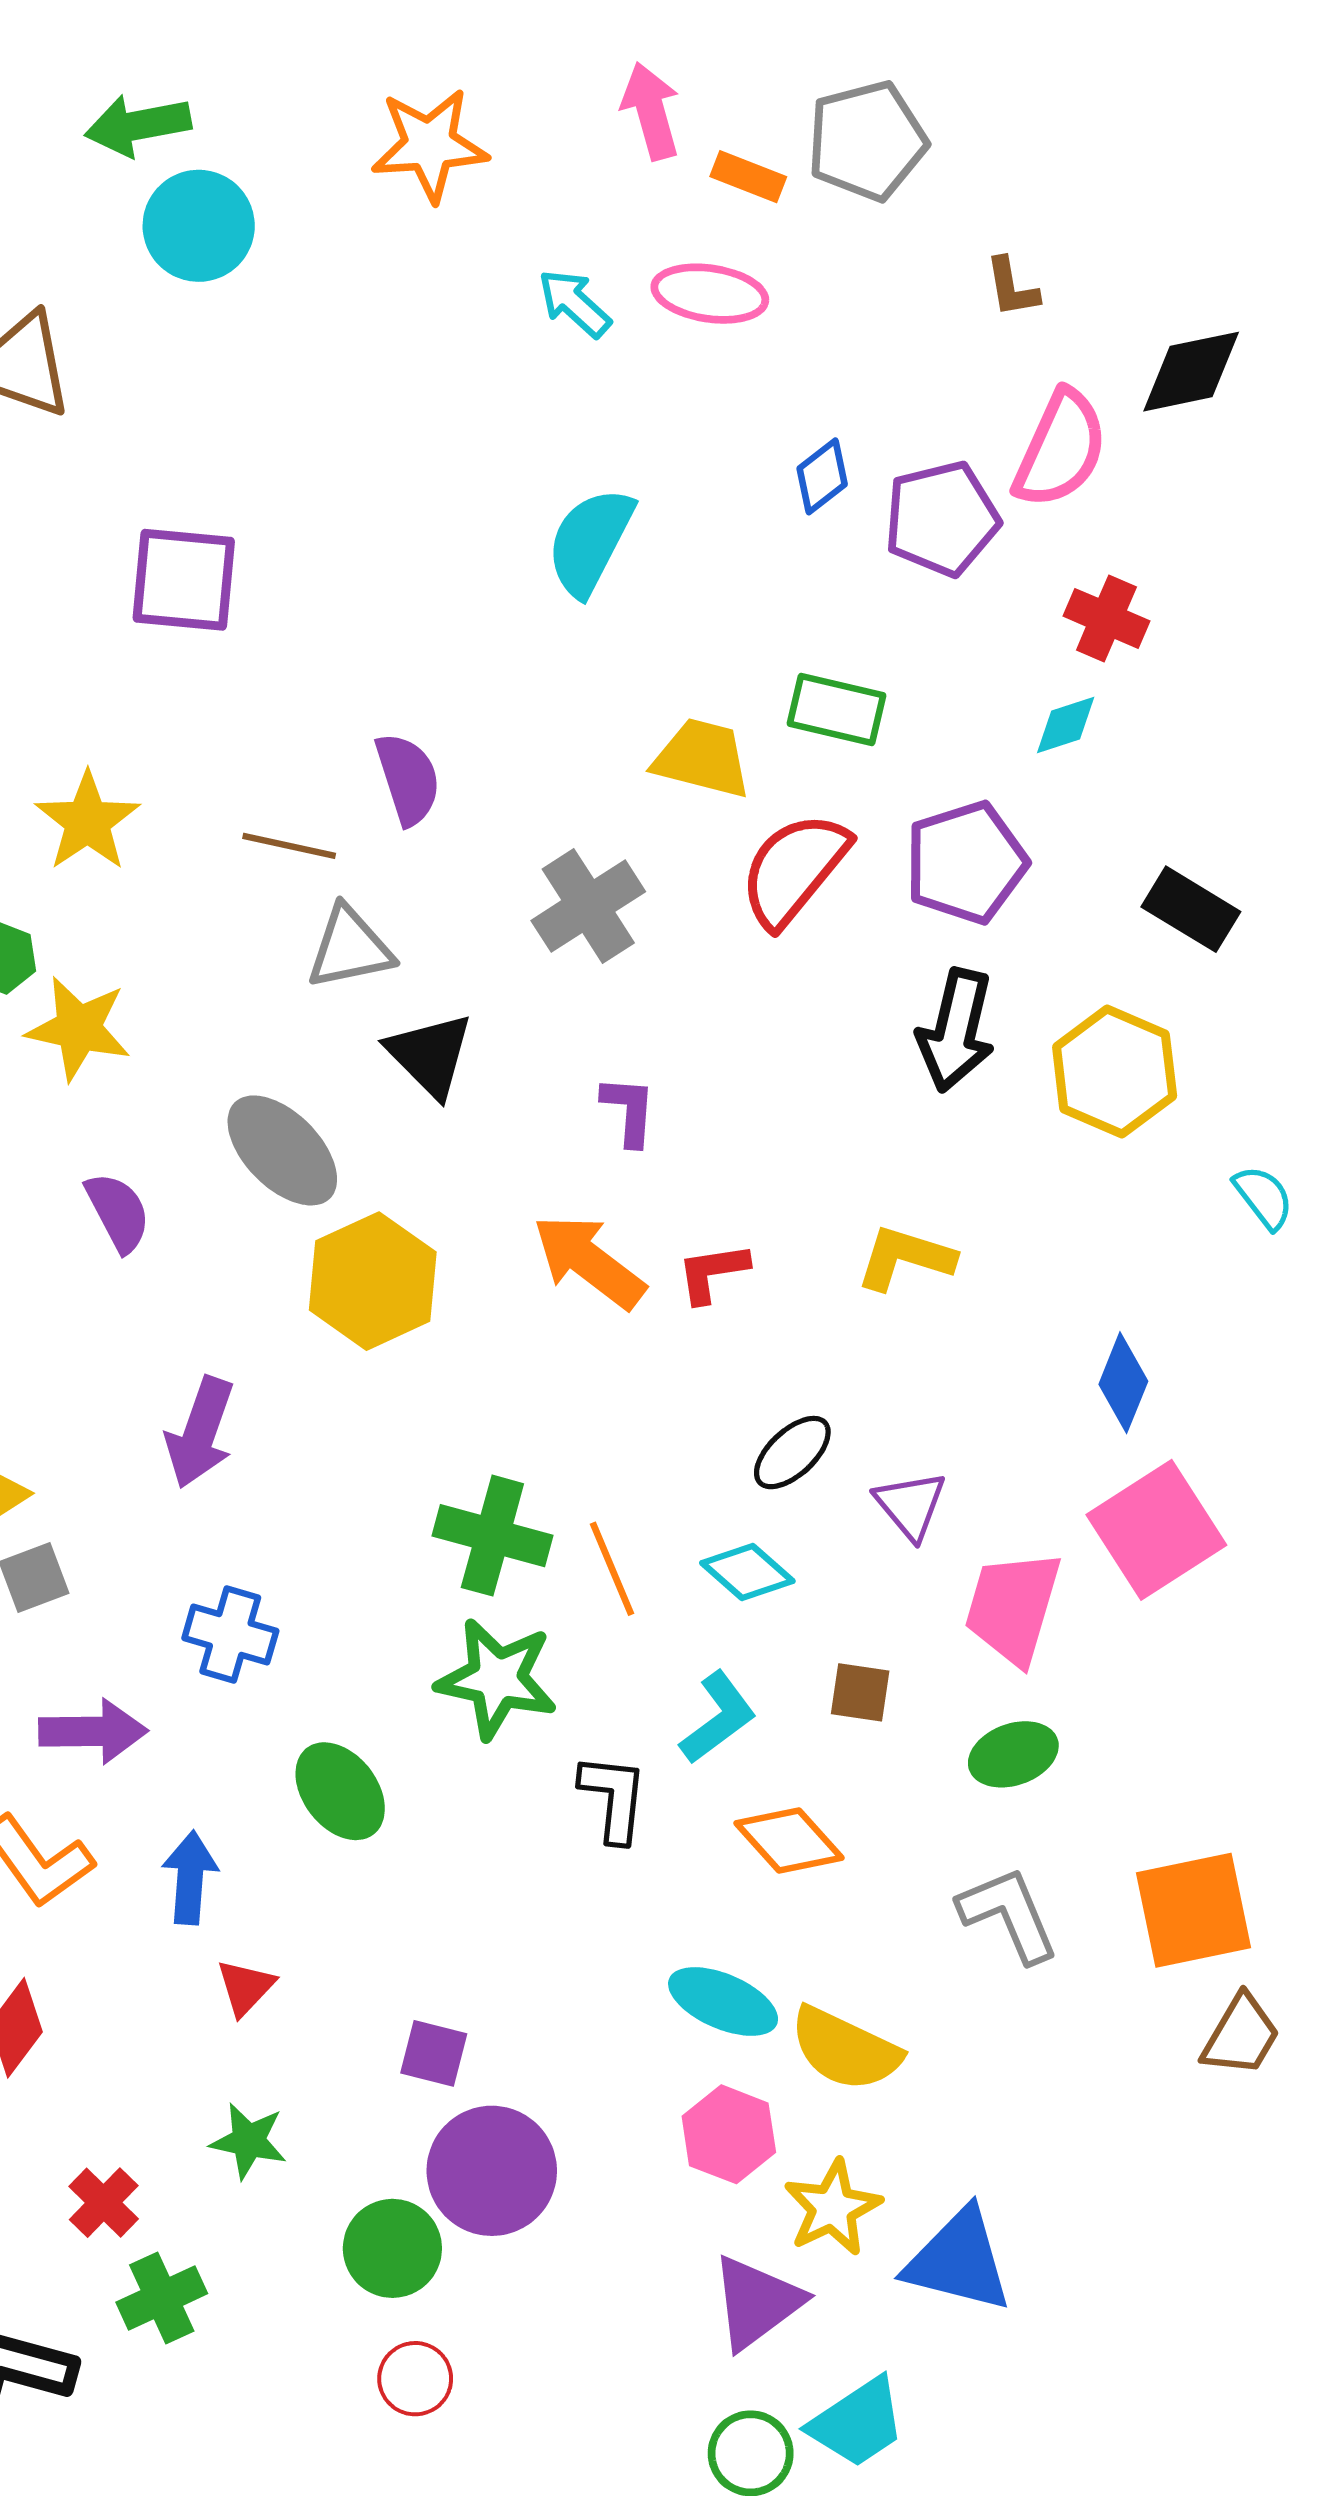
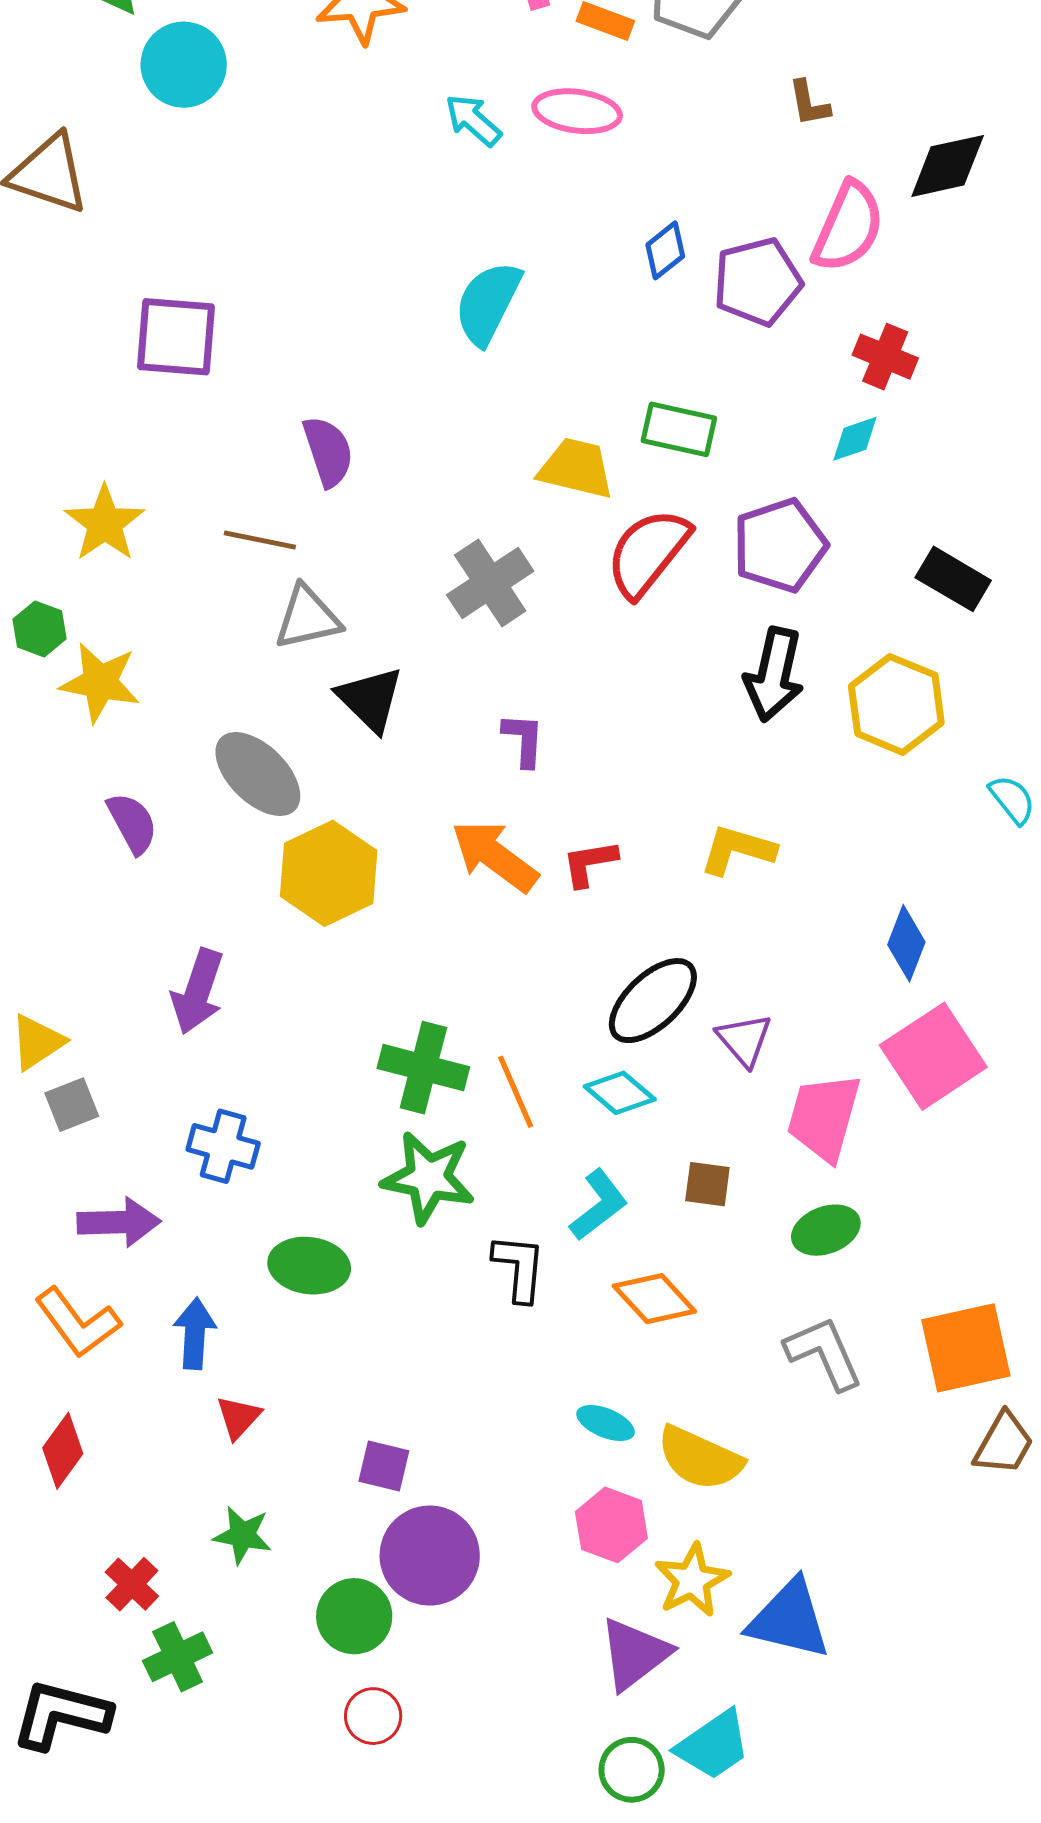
purple semicircle: (408, 779) -> (328, 451), moved
black ellipse: (792, 1453) -> (653, 1001), size x1.5
green ellipse: (340, 1791) -> (309, 1266), turned -44
cyan ellipse: (723, 2001) -> (606, 1423), size x0.7

